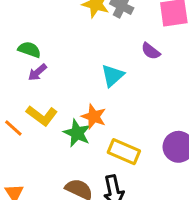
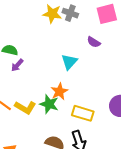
yellow L-shape: (42, 116) -> (25, 107), moved
orange star: (94, 117) -> (59, 91), turned 30

